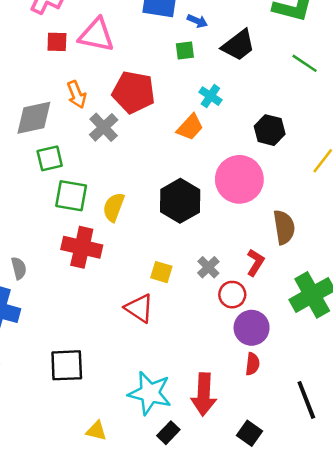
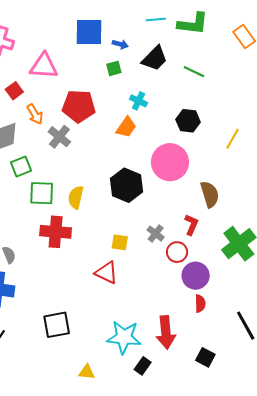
red square: (57, 42) -> (14, 91), moved, turned -30
green line: (305, 63) -> (194, 72), moved

